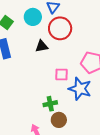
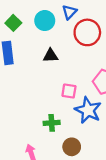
red circle: (60, 28) -> (87, 32), moved
brown circle: (59, 120) -> (72, 147), moved

